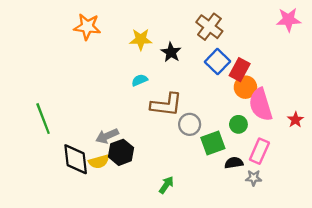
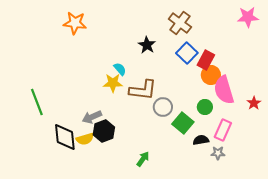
yellow star: (141, 39) -> (113, 83), moved
cyan semicircle: (140, 80) -> (120, 69), turned 72
green square: (213, 143) -> (183, 123), turned -30

